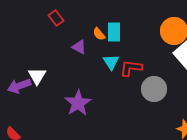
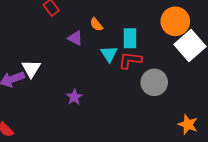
cyan rectangle: (114, 32) -> (130, 38), moved
purple star: (78, 103) -> (74, 97), size x0.6

